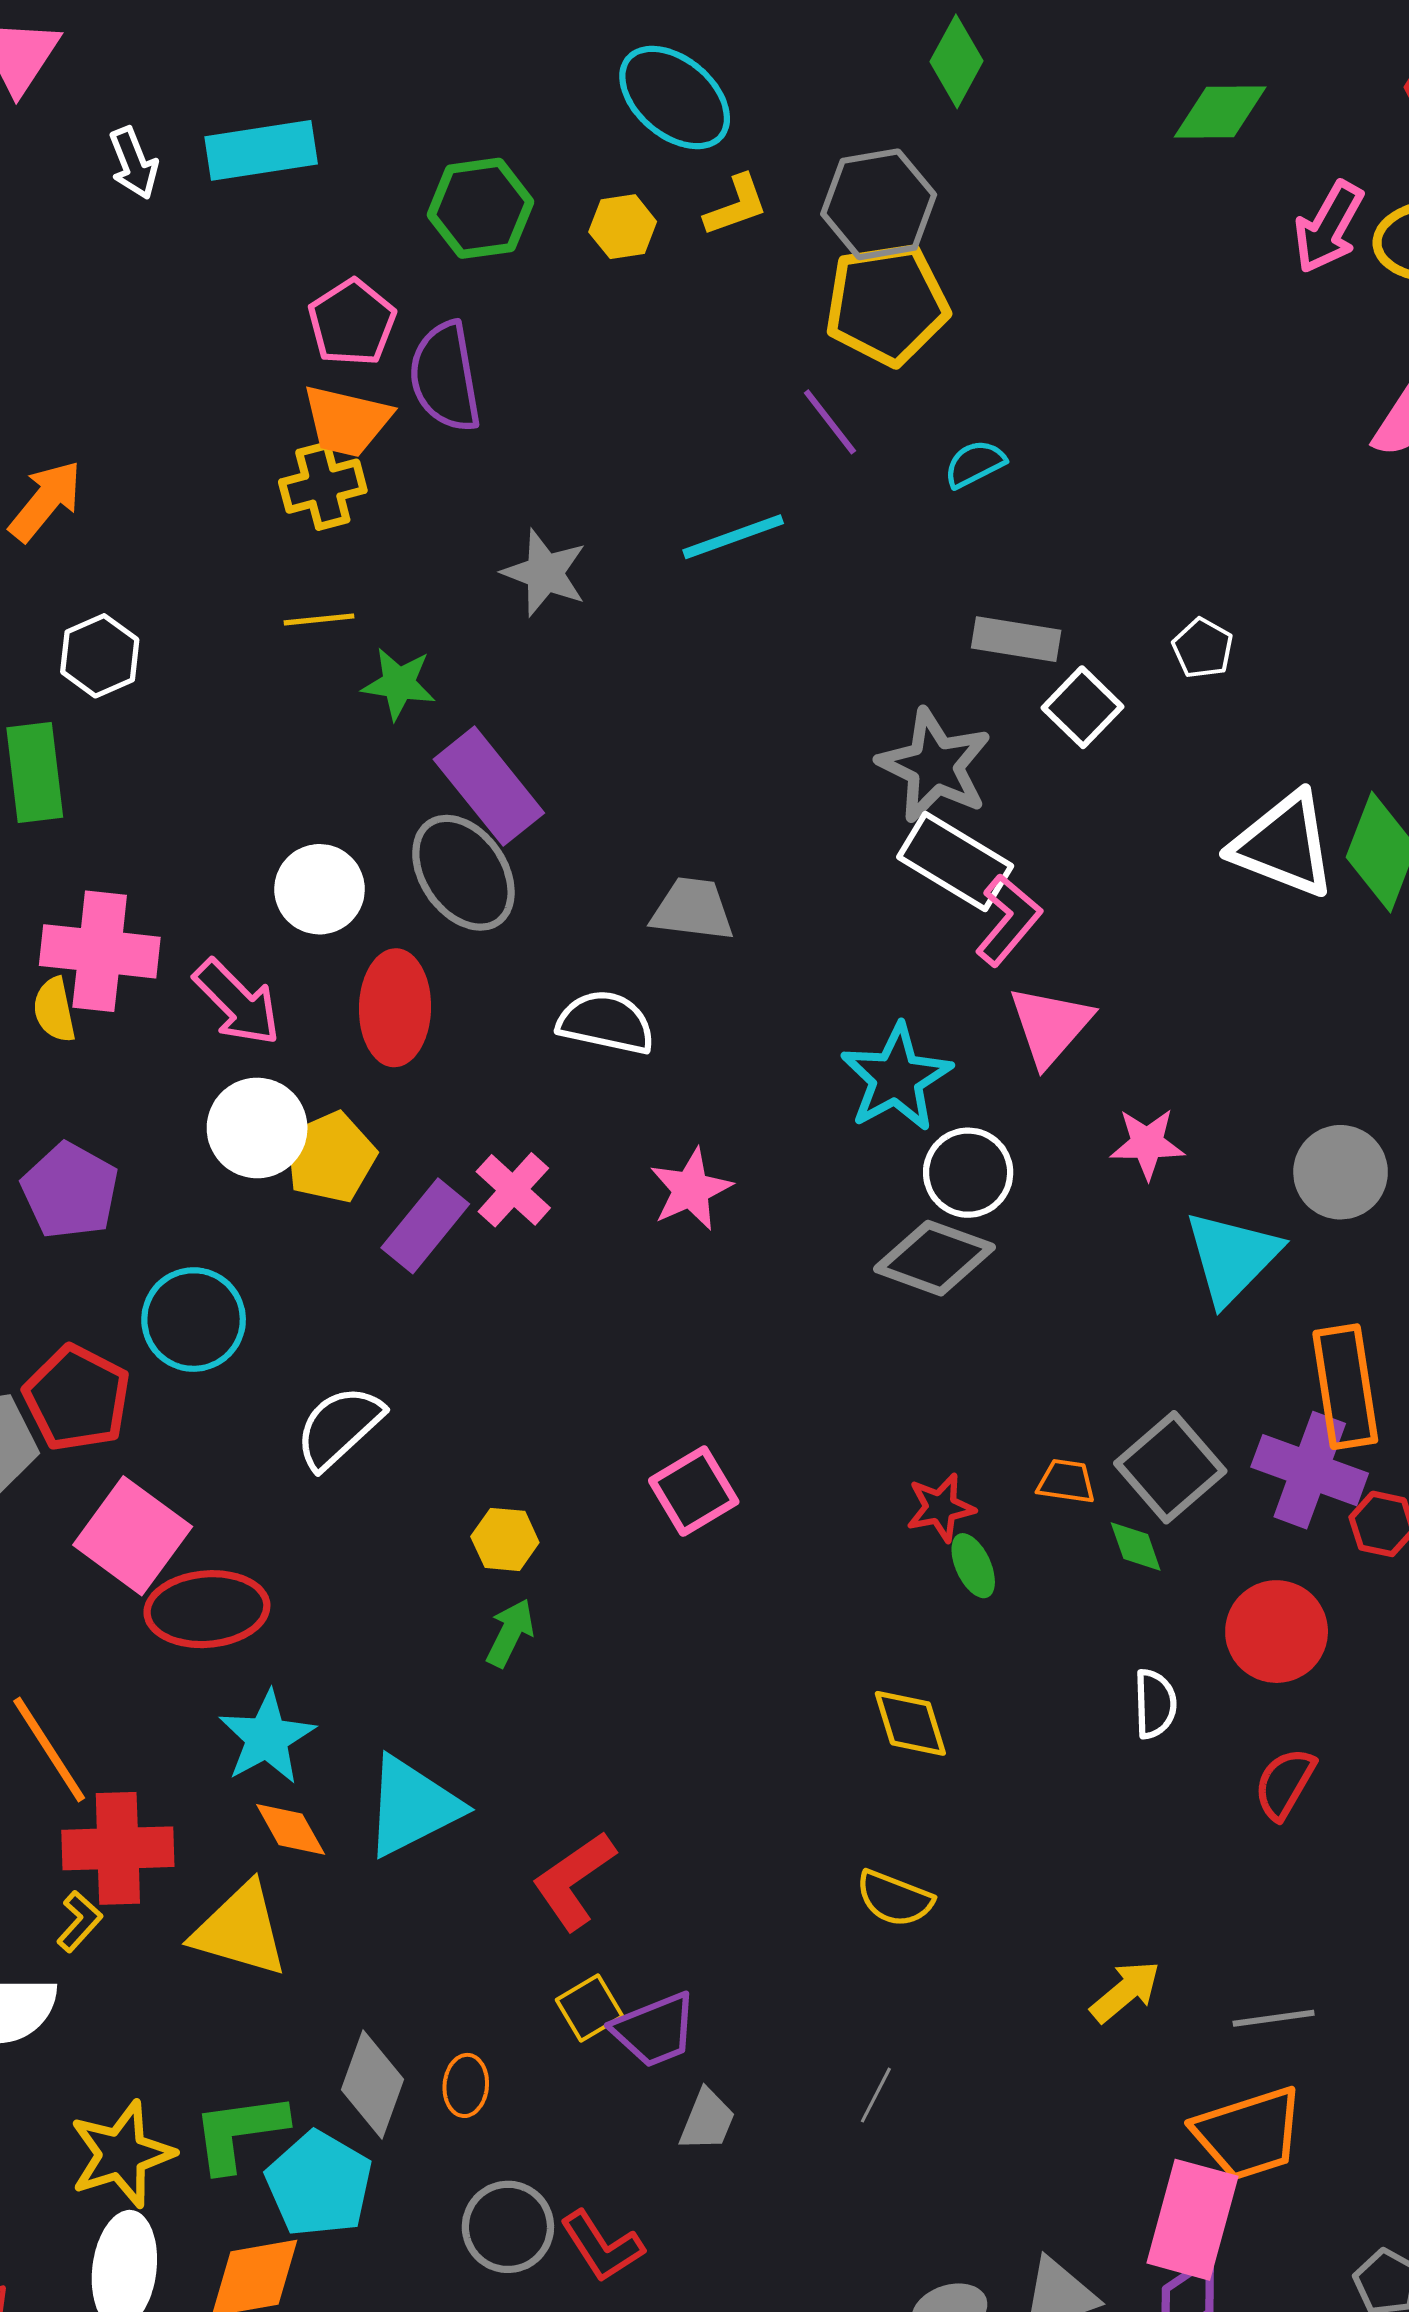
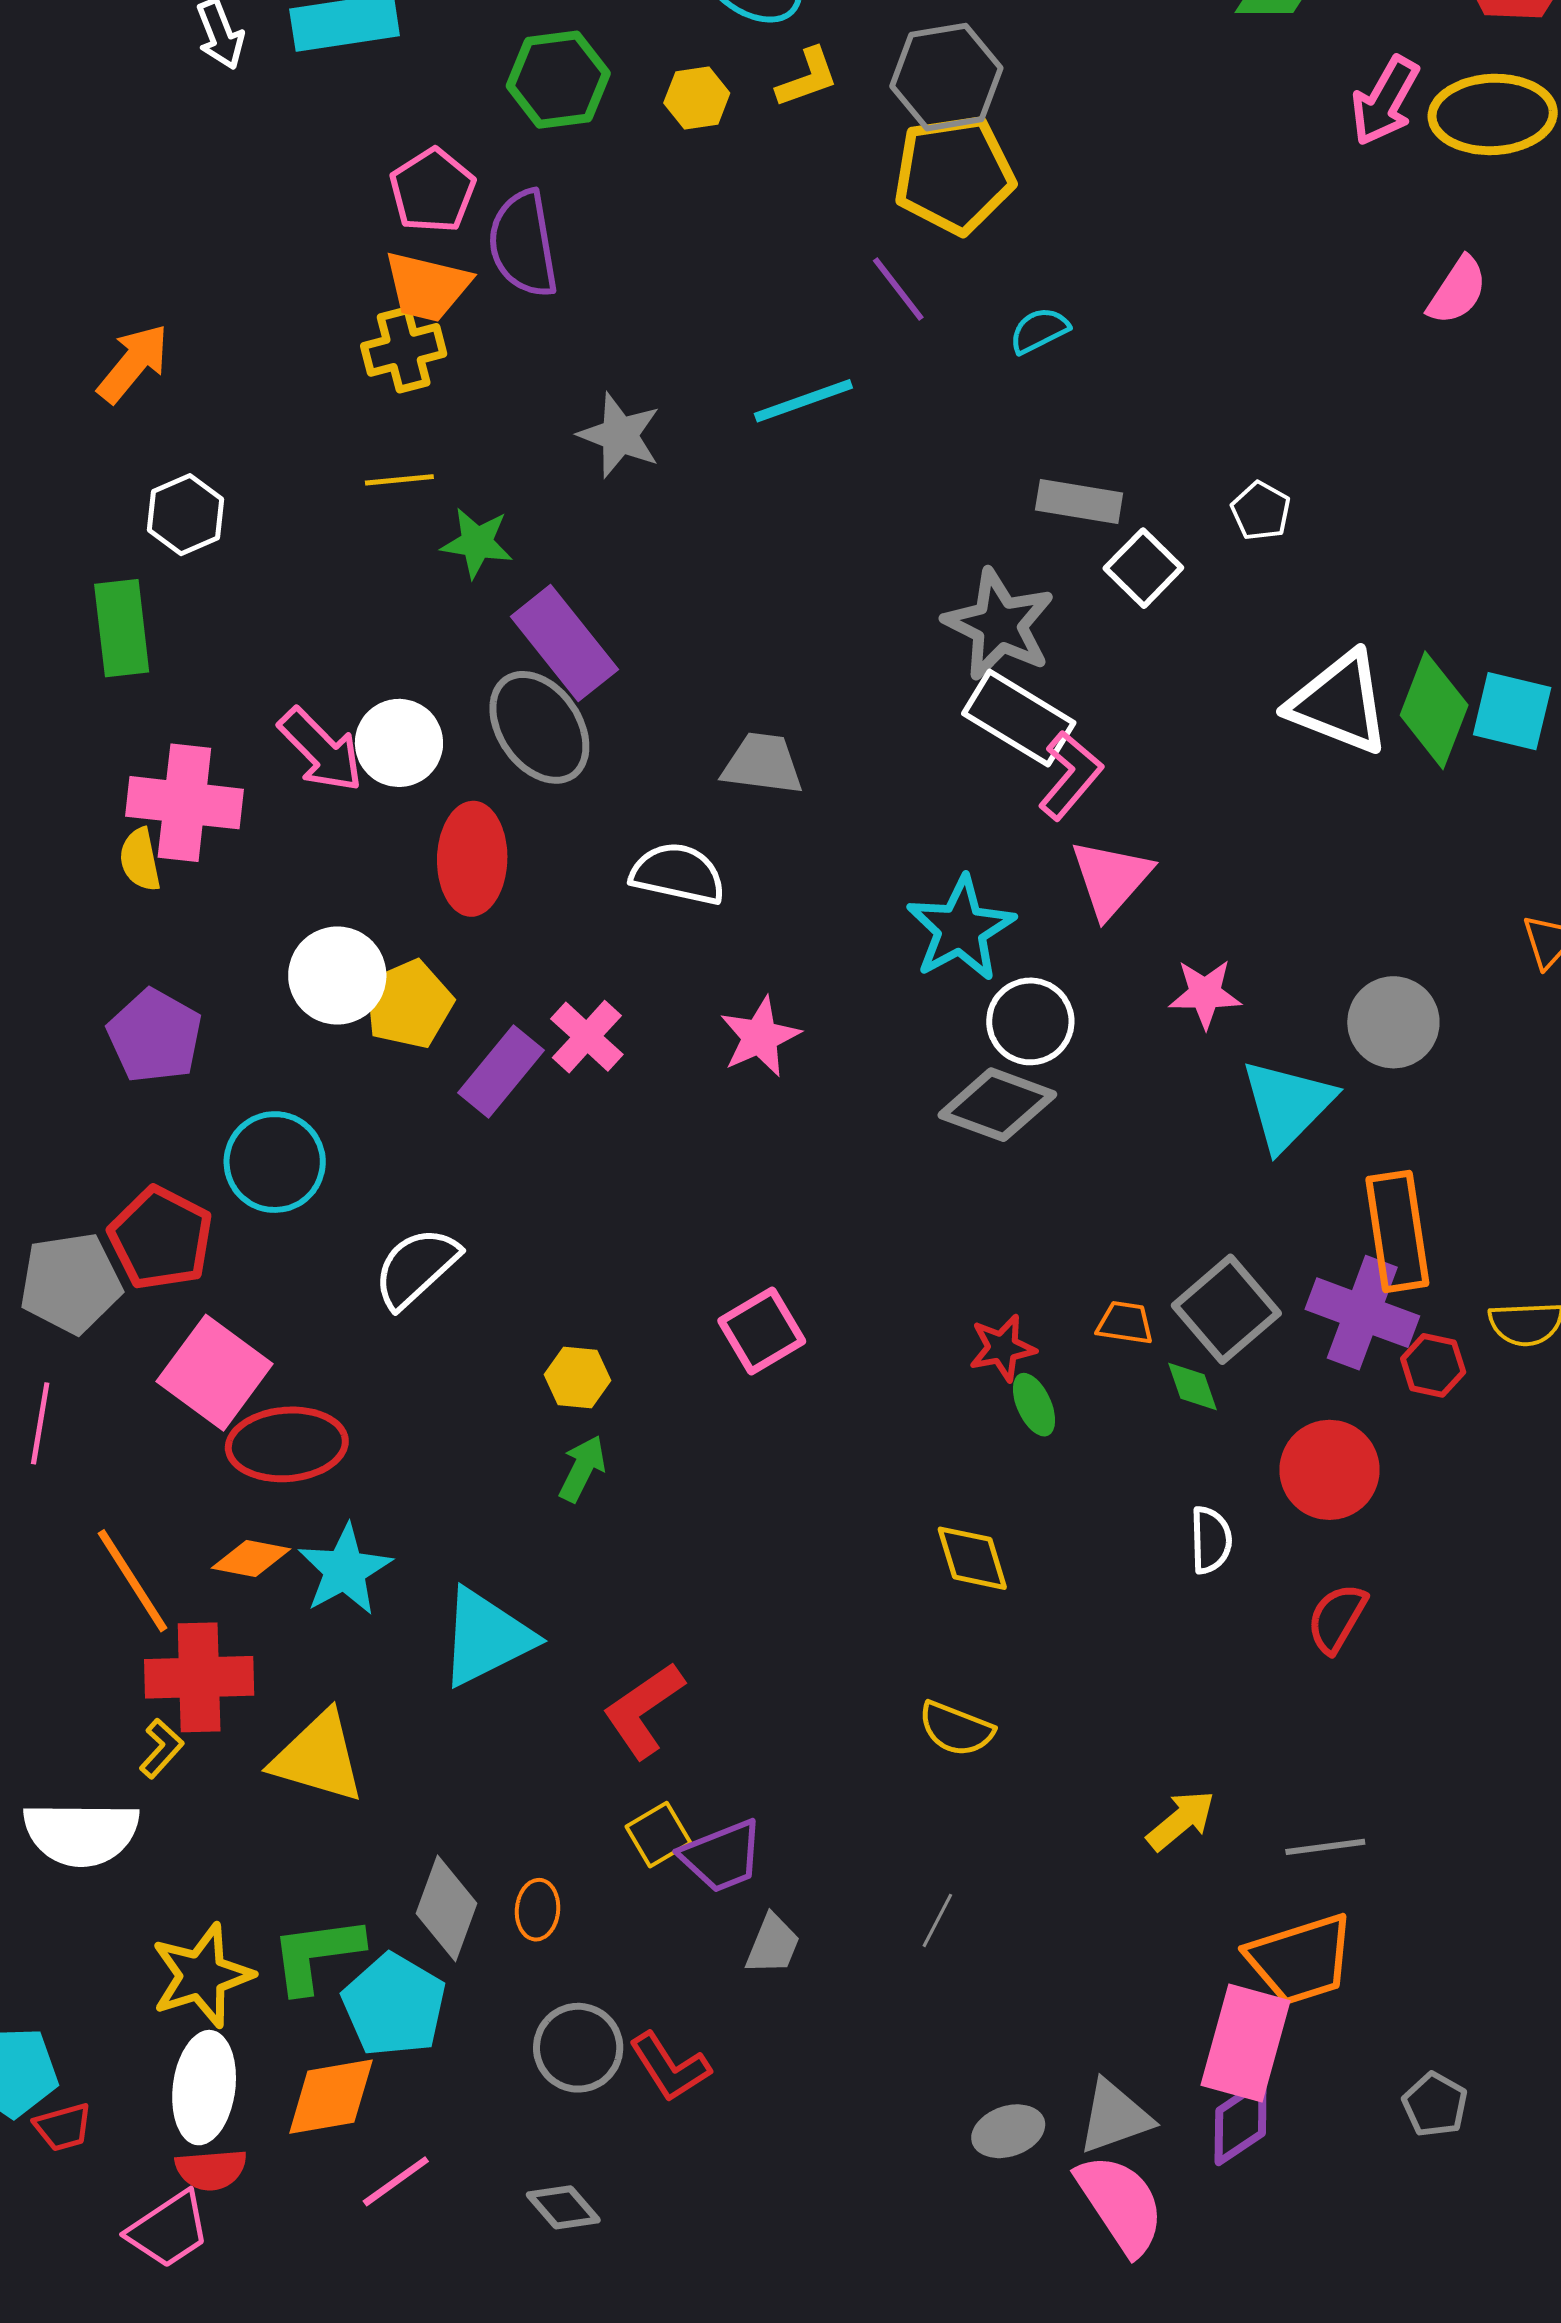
pink arrow: (237, 1002) -> (321, 750), moved
orange diamond: (291, 1829) -> (251, 1559), moved, turned -50

